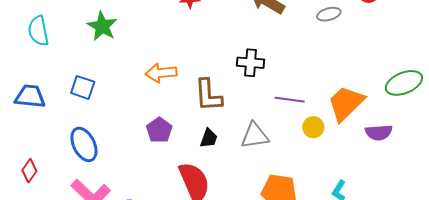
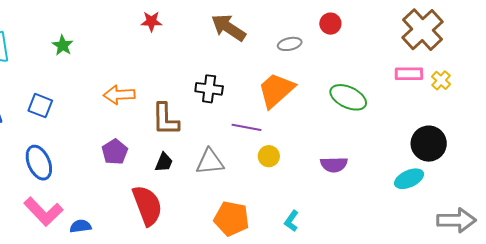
green star: (102, 26) -> (63, 45), size x0.7
green ellipse: (404, 83) -> (348, 97), moved, turned 45
orange trapezoid: (346, 103) -> (276, 90), moved

